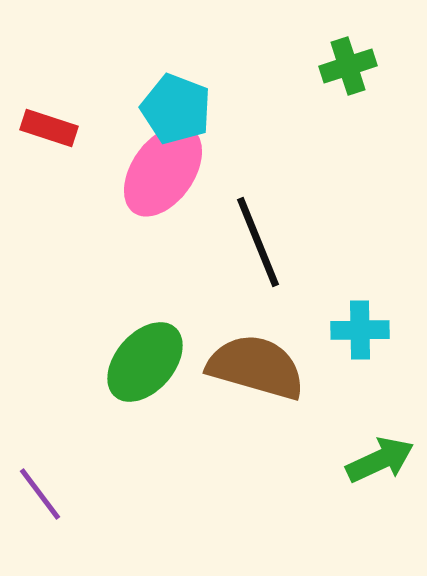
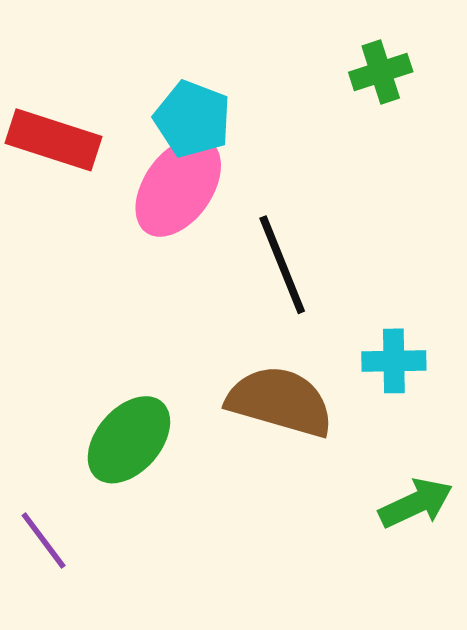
red rectangle: (49, 128) -> (53, 140), size x1.5
green ellipse: (145, 362) -> (129, 440), moved

